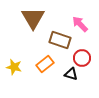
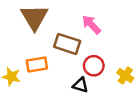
orange rectangle: (45, 64) -> (37, 65), moved, turned 30

